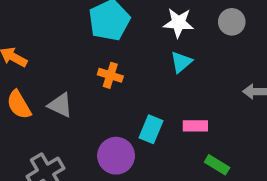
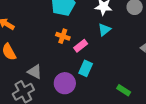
gray triangle: (60, 105) -> (35, 72), moved
pink rectangle: (195, 126) -> (81, 46), moved, turned -40

